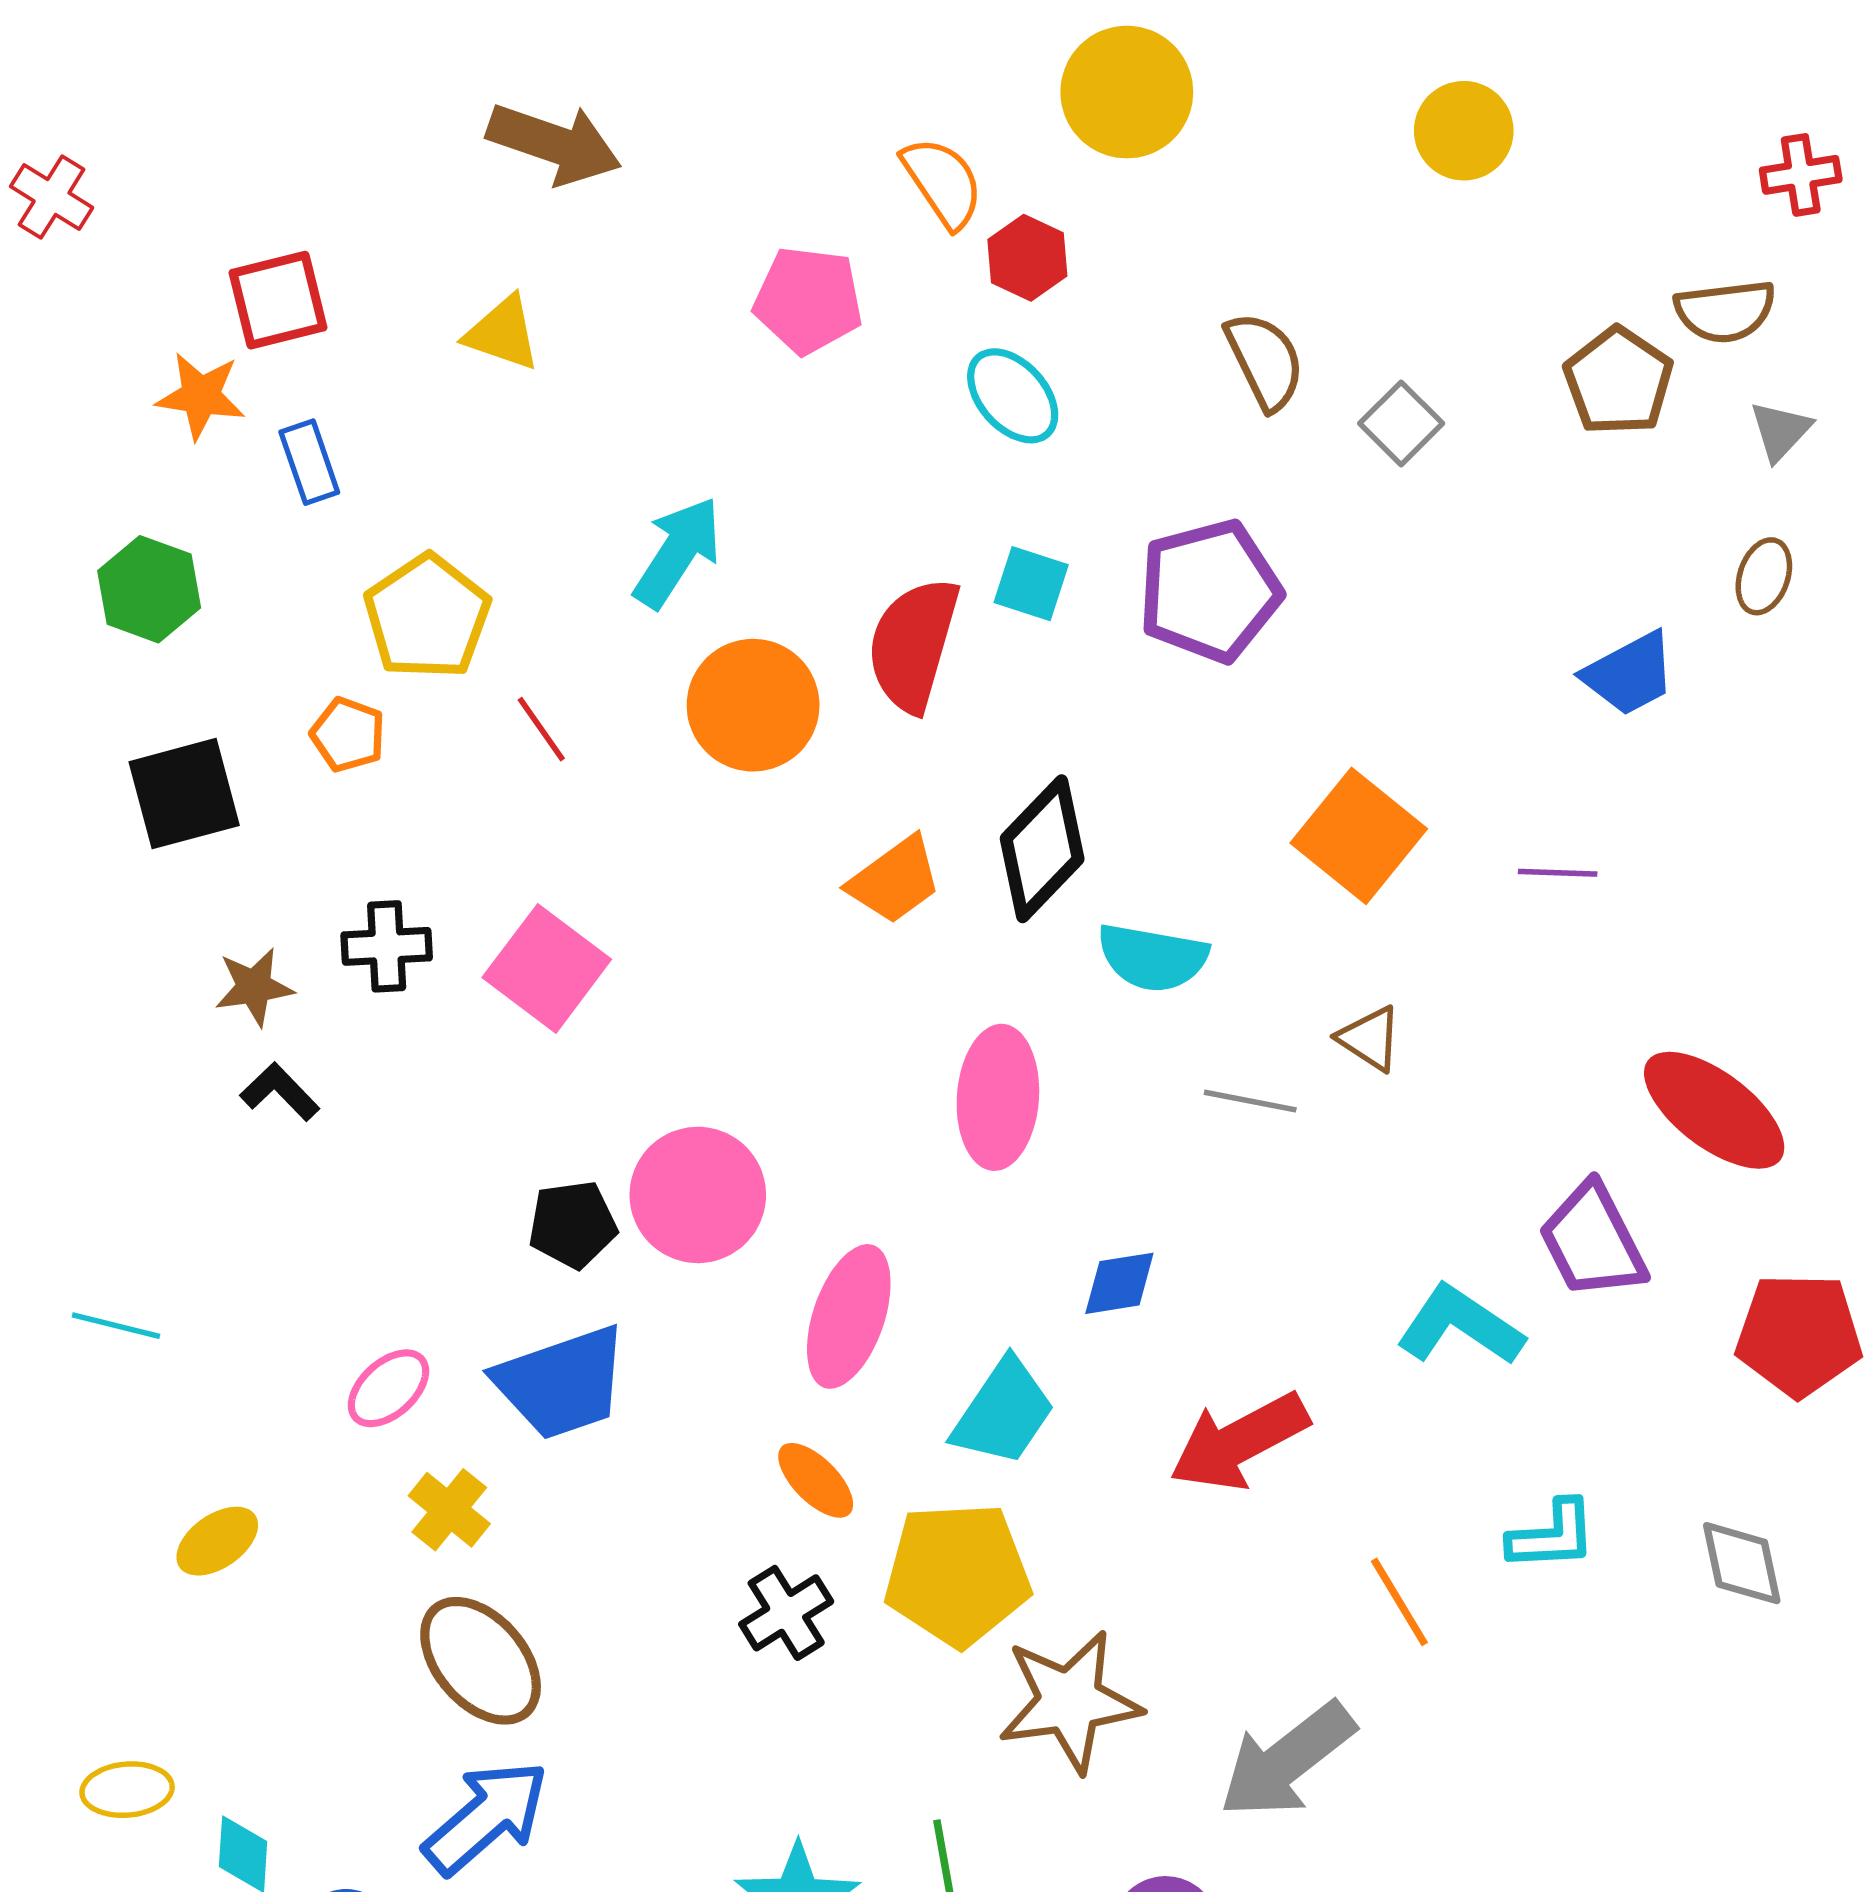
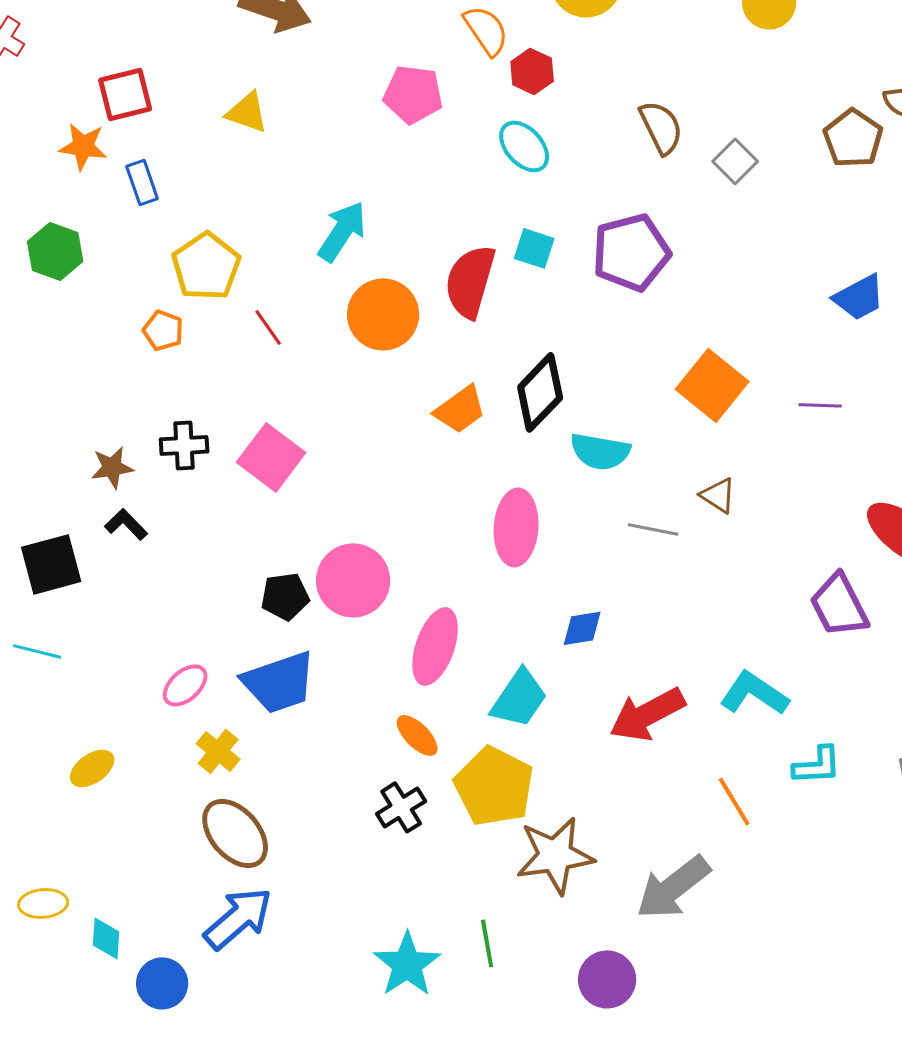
black square: (184, 794) -> (51, 564), moved
cyan L-shape: (1460, 1326) -> (754, 693), moved
yellow pentagon: (957, 1574) -> (494, 786), turned 30

